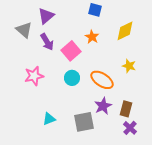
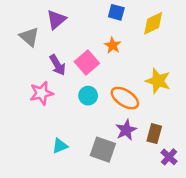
yellow diamond: (125, 31) -> (153, 23), moved
purple arrow: (47, 42) -> (57, 65), moved
yellow star: (129, 66) -> (158, 81), size x1.5
gray square: (84, 122) -> (103, 150), turned 30
purple cross: (130, 128) -> (169, 157), moved

